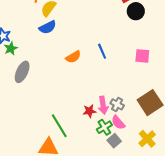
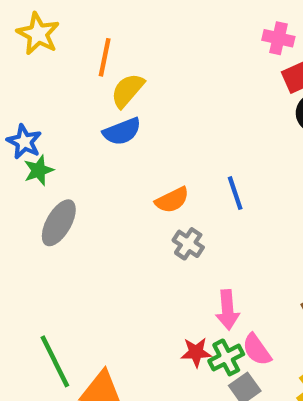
gray cross: (117, 104) -> (188, 244), moved
red star: (89, 111) -> (196, 352), moved
green line: (59, 126) -> (55, 361), moved

